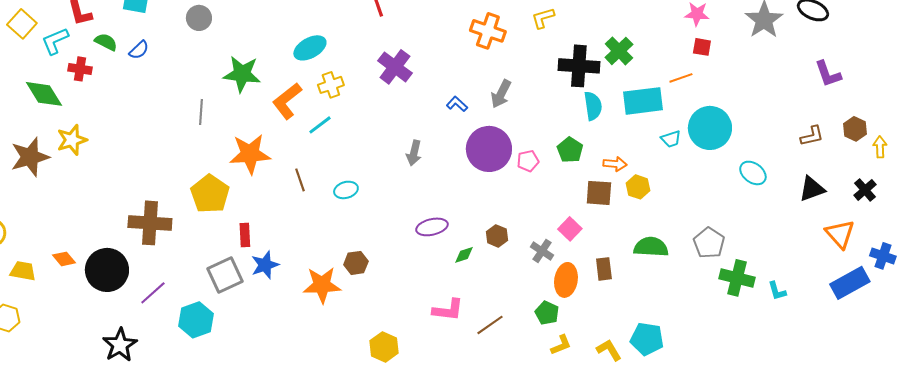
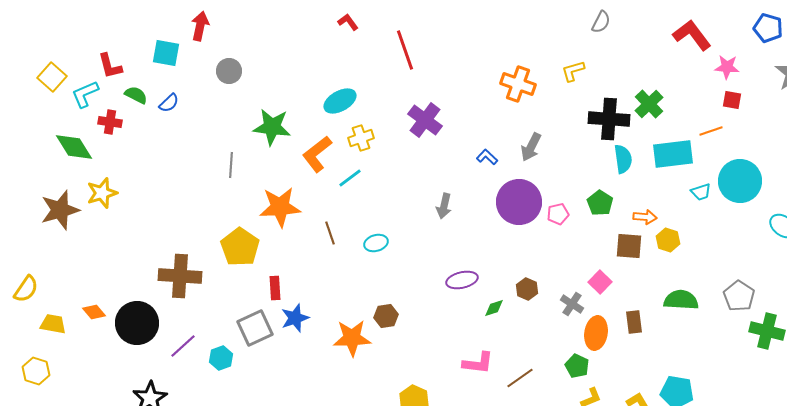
cyan hexagon: (196, 320) -> (221, 358), moved, size x0.7

